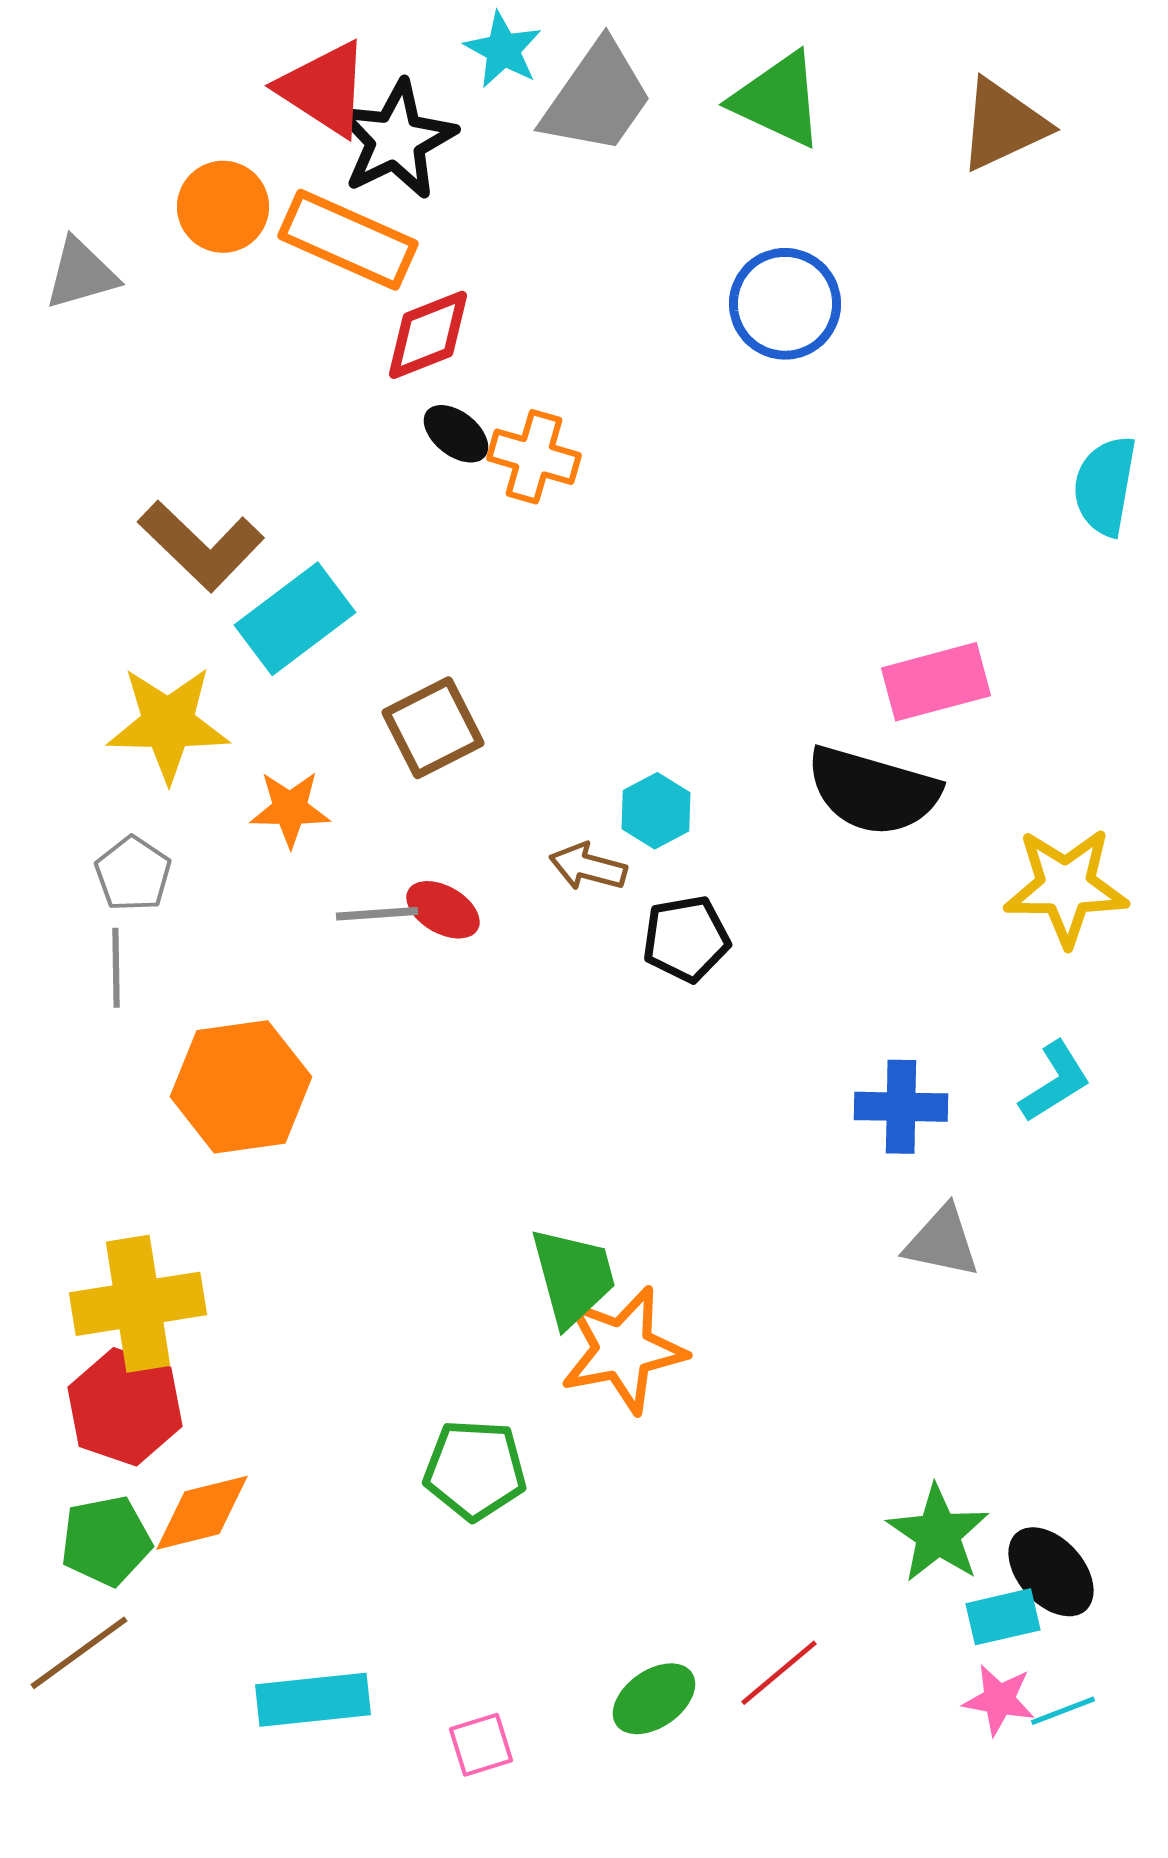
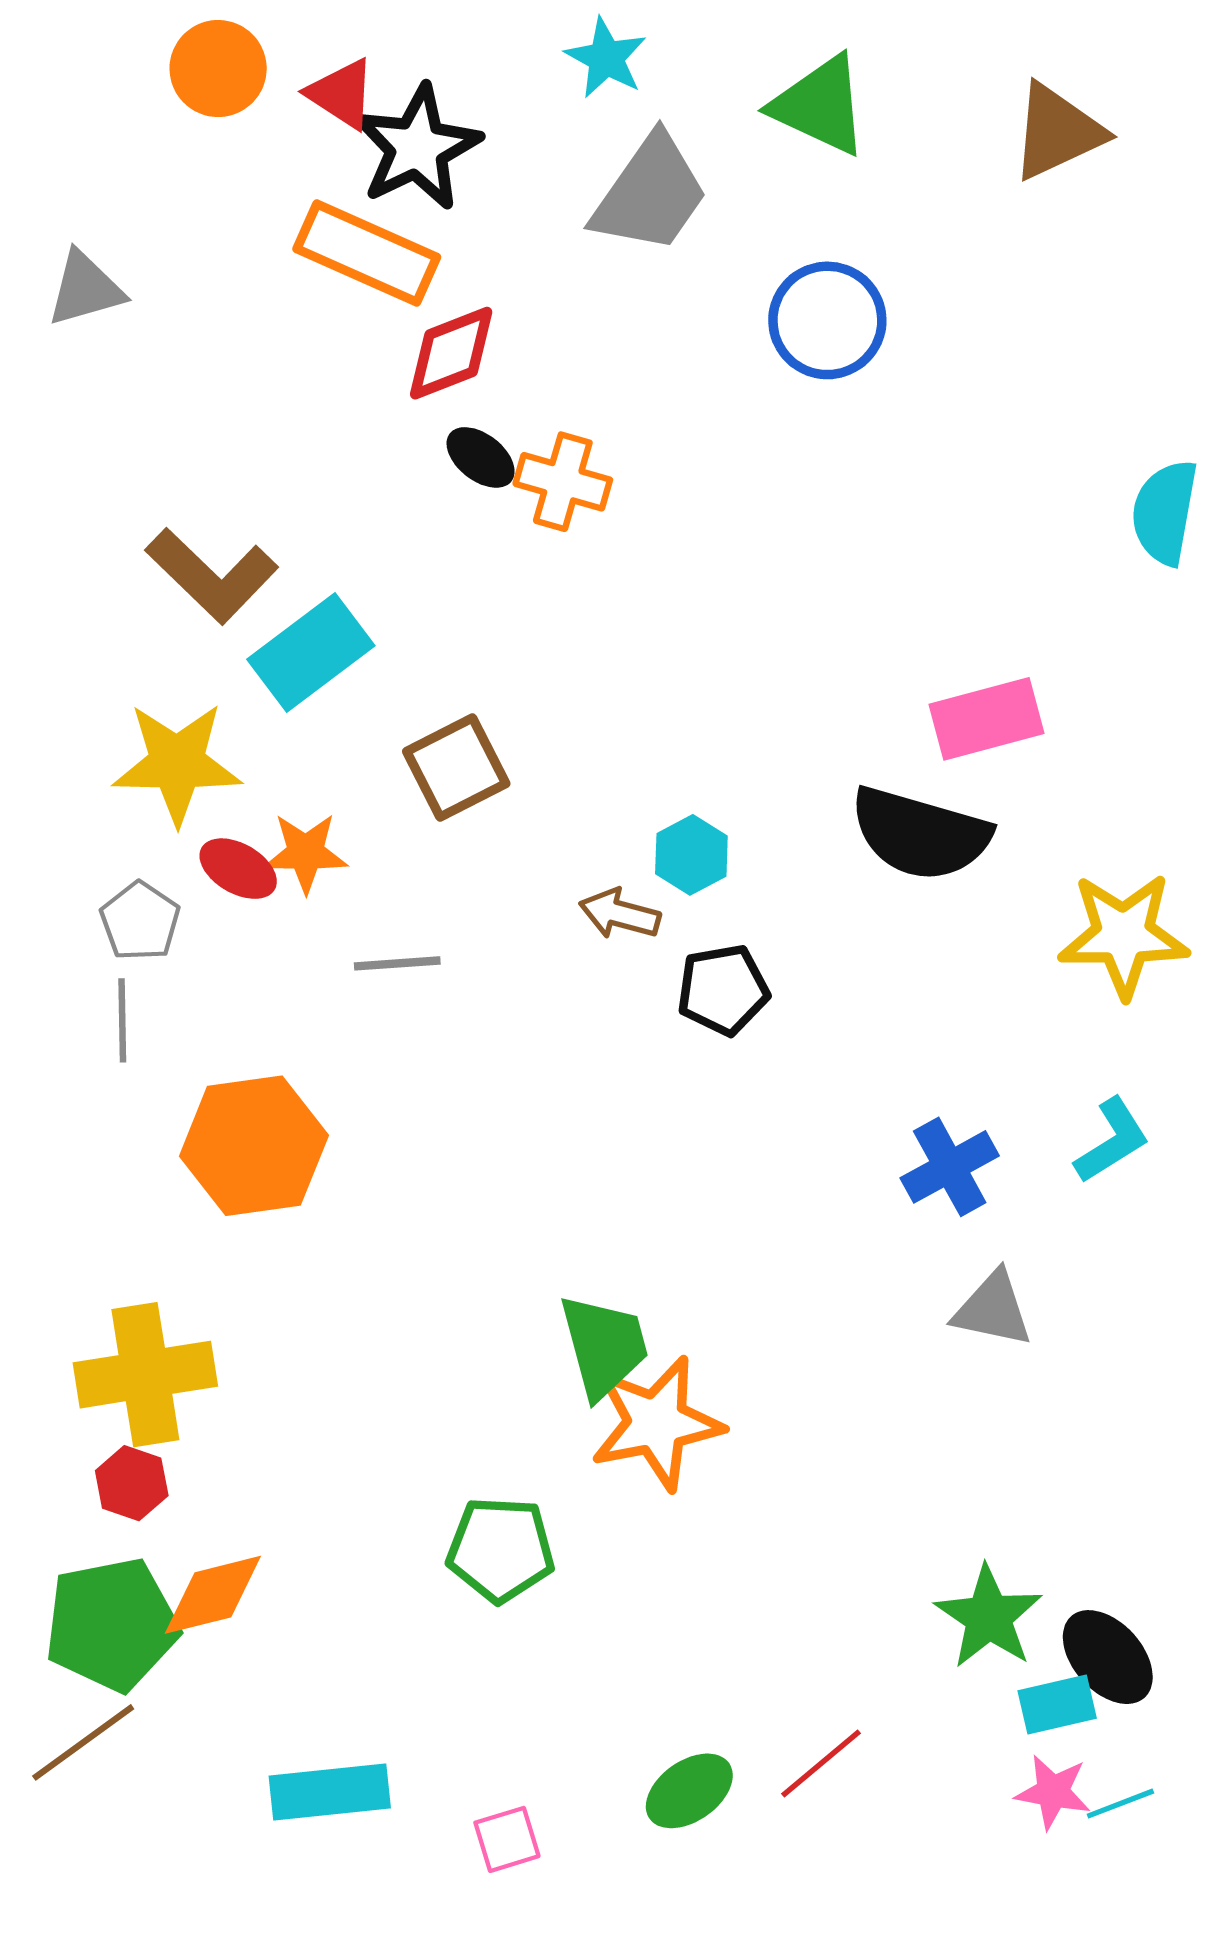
cyan star: (503, 50) -> (606, 58), moved
red triangle: (324, 89) -> (341, 94), size x0.7
gray trapezoid: (597, 98) -> (650, 194), moved
orange circle: (223, 207) -> (218, 69), moved
red ellipse: (443, 910) -> (238, 869), moved
blue cross: (901, 1107) -> (950, 1167), turned -30
red hexagon: (125, 1407) -> (132, 1483), size x0.6
green pentagon: (106, 1541) -> (112, 1624), size x1.4

